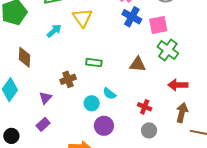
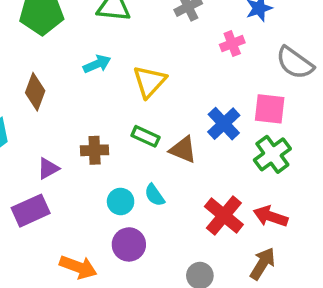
blue cross: (132, 17) -> (224, 124), moved
yellow triangle: (82, 18) -> (149, 82), moved
brown triangle: (138, 64) -> (183, 150), moved
red cross: (145, 107) -> (224, 215), moved, size x1.6
purple rectangle: (43, 124) -> (31, 211), size x1.5

